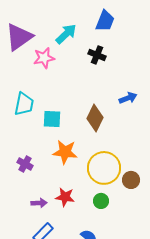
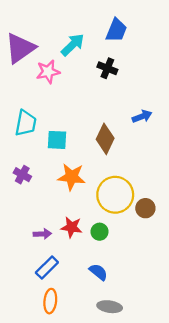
purple cross: (25, 164) -> (22, 175), moved
green circle: (101, 201) -> (100, 232), moved

